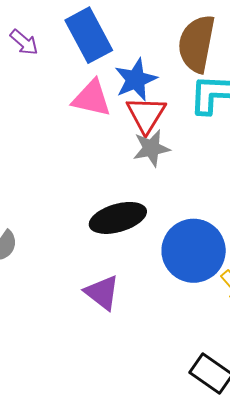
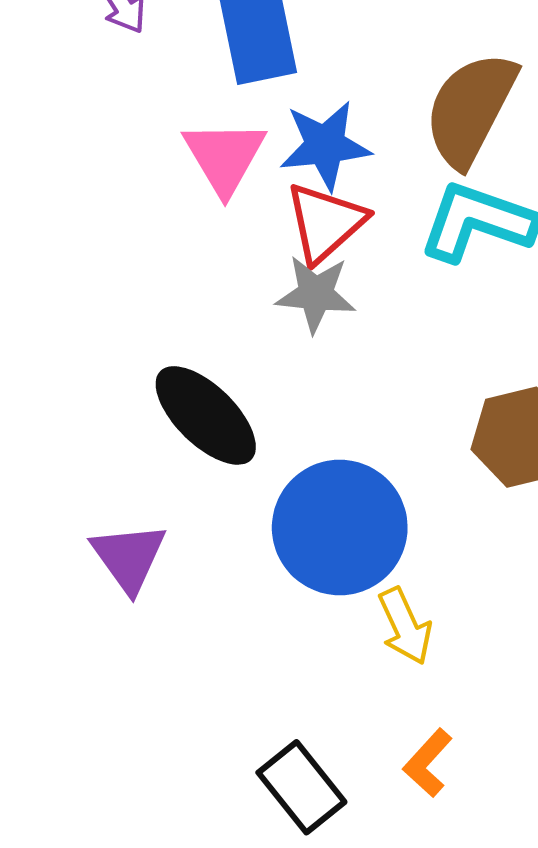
pink triangle: (92, 98) -> (224, 157), turned 30
black ellipse: (118, 218) -> (206, 415), turned 44

